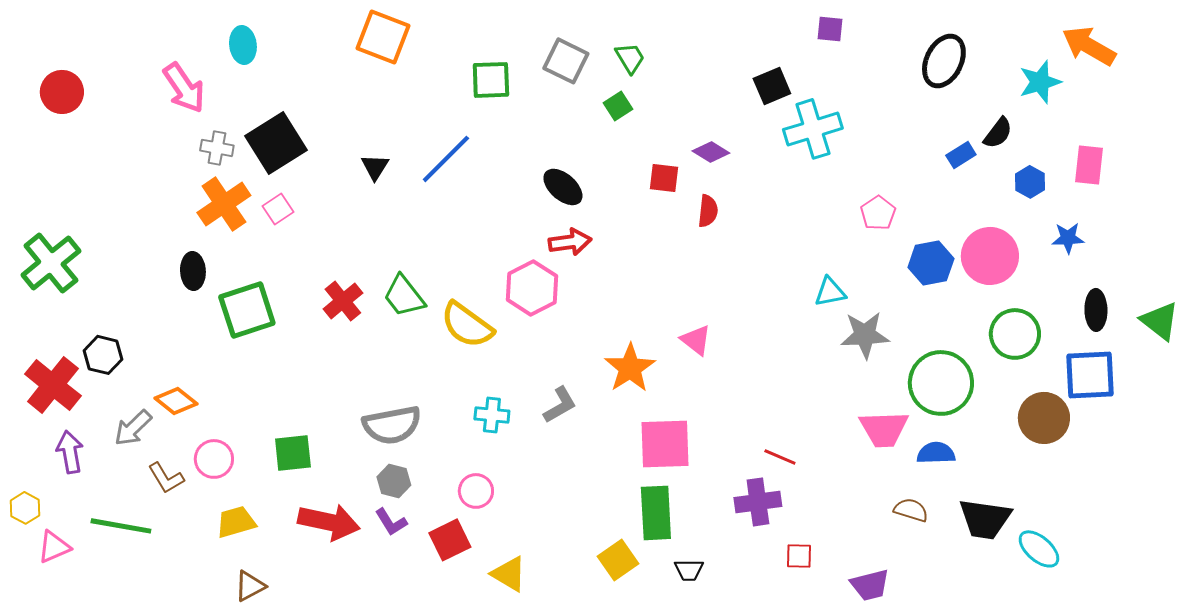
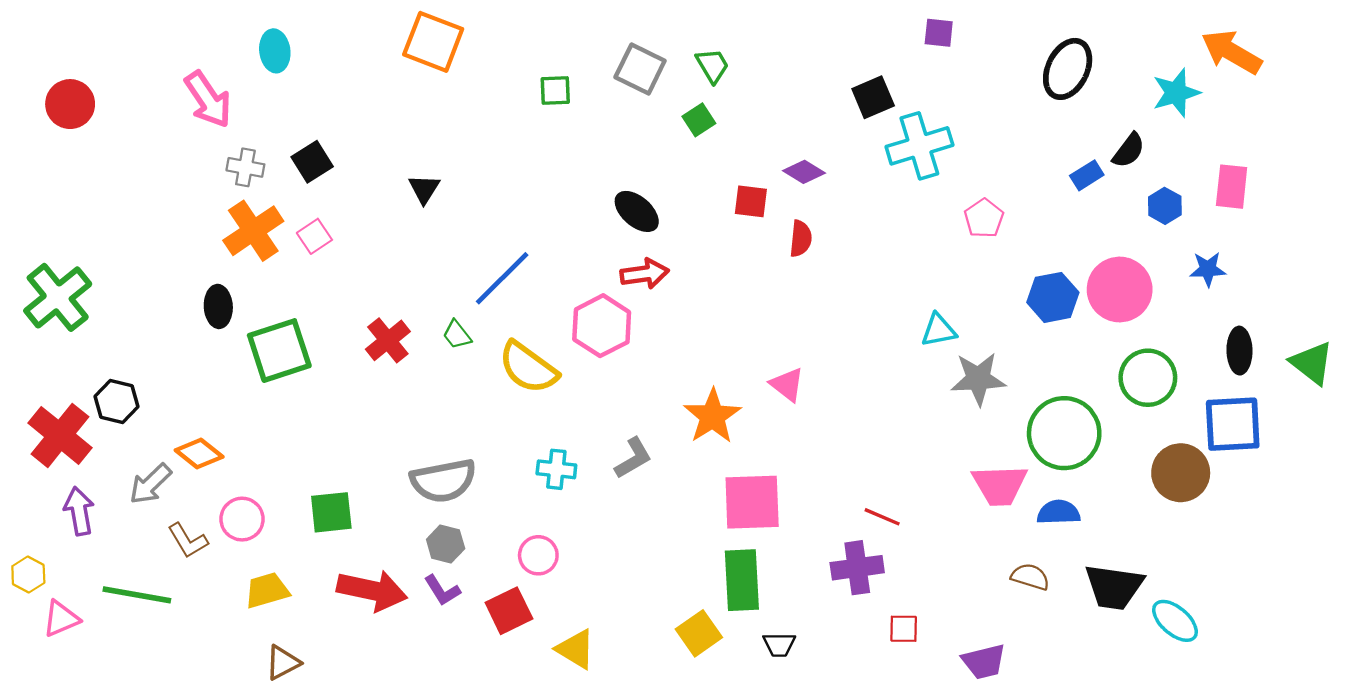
green square: (491, 80) -> (555, 90), size x0.7
black square: (276, 143) -> (312, 162), size x0.6
blue line: (446, 159) -> (502, 278), moved
pink pentagon: (878, 213) -> (984, 218), moved
green trapezoid: (404, 296) -> (457, 335), size x0.6

